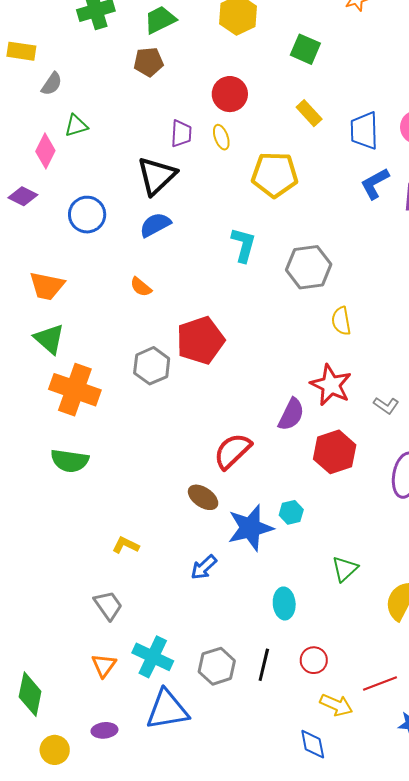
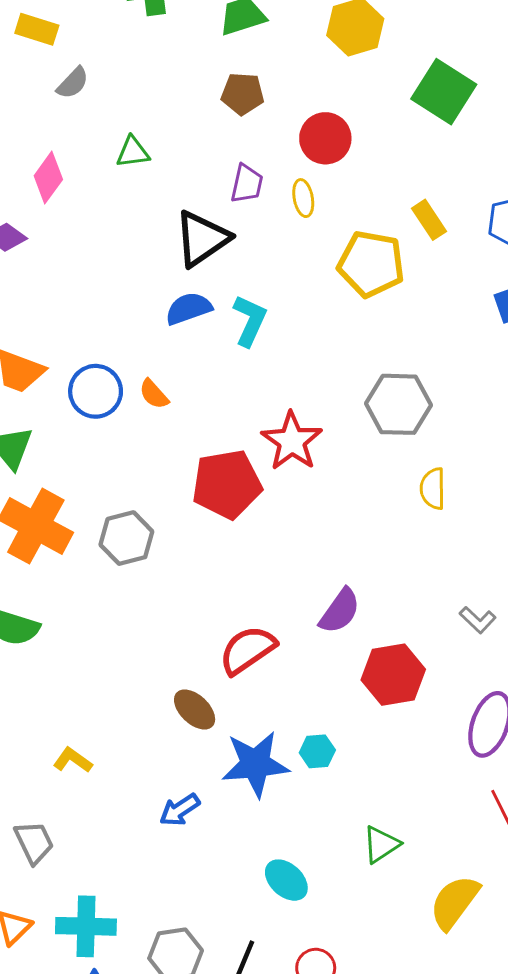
green square: (305, 49) -> (444, 92), size x1.4
brown pentagon: (148, 62) -> (243, 94), moved
yellow rectangle: (309, 113) -> (429, 220), moved
green triangle: (76, 126) -> (133, 152), moved
blue circle: (87, 215) -> (96, 391), moved
cyan L-shape: (243, 245) -> (250, 321), moved
gray hexagon: (152, 366) -> (126, 538), moved
red star: (331, 385) -> (292, 441), moved
cyan ellipse: (284, 603) -> (286, 880), turned -52
cyan cross: (153, 657) -> (86, 926), turned -33

